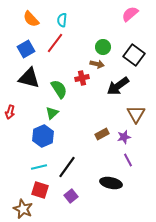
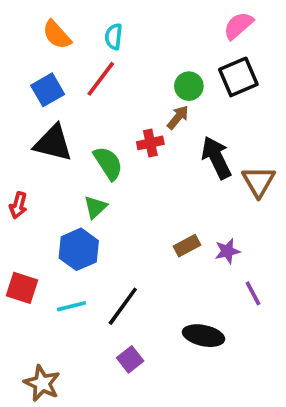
black square: (134, 55) -> (238, 77), moved, turned 30
brown arrow: (97, 64) -> (178, 117), turned -64
black arrow: (118, 86) -> (216, 158), turned 100
brown triangle: (136, 114) -> (259, 181), moved
purple line: (128, 160) -> (253, 293), moved
red square: (40, 190) -> (22, 288), moved

